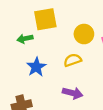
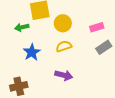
yellow circle: (84, 34) -> (63, 23), moved

